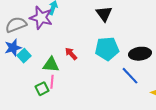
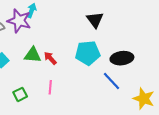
black triangle: (104, 14) -> (95, 20), moved
green triangle: (51, 65) -> (33, 55), moved
pink line: (52, 82) -> (50, 87), moved

